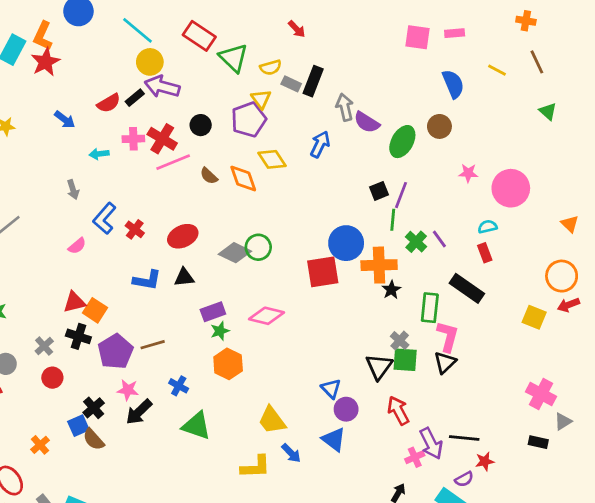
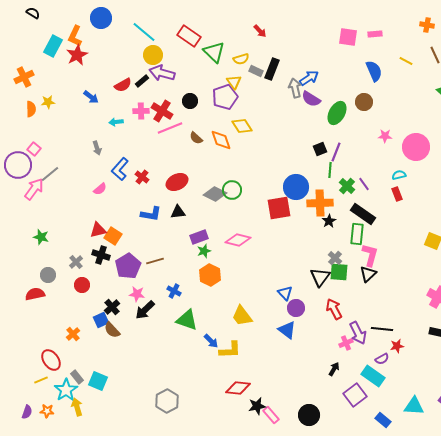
blue arrow: (320, 144) -> (309, 78), moved, turned 30
black rectangle: (467, 288) -> (363, 214), moved
blue arrow: (291, 453) -> (211, 341), moved

